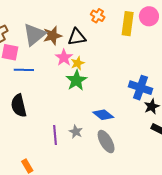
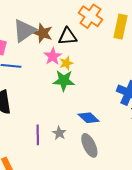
orange cross: (98, 16) -> (90, 16), size x1.6
brown star: (52, 36) -> (43, 33), turned 30
green star: (76, 80) -> (64, 81), turned 30

